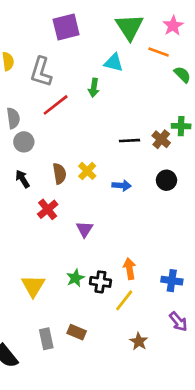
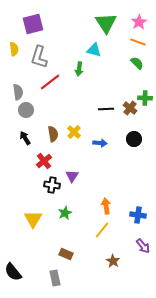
purple square: (66, 27) -> (33, 24), moved
orange line: (159, 52) -> (138, 42), moved
green semicircle: (182, 75) -> (137, 63), moved
black cross: (100, 282) -> (52, 185), moved
gray rectangle: (46, 339) -> (55, 278), moved

